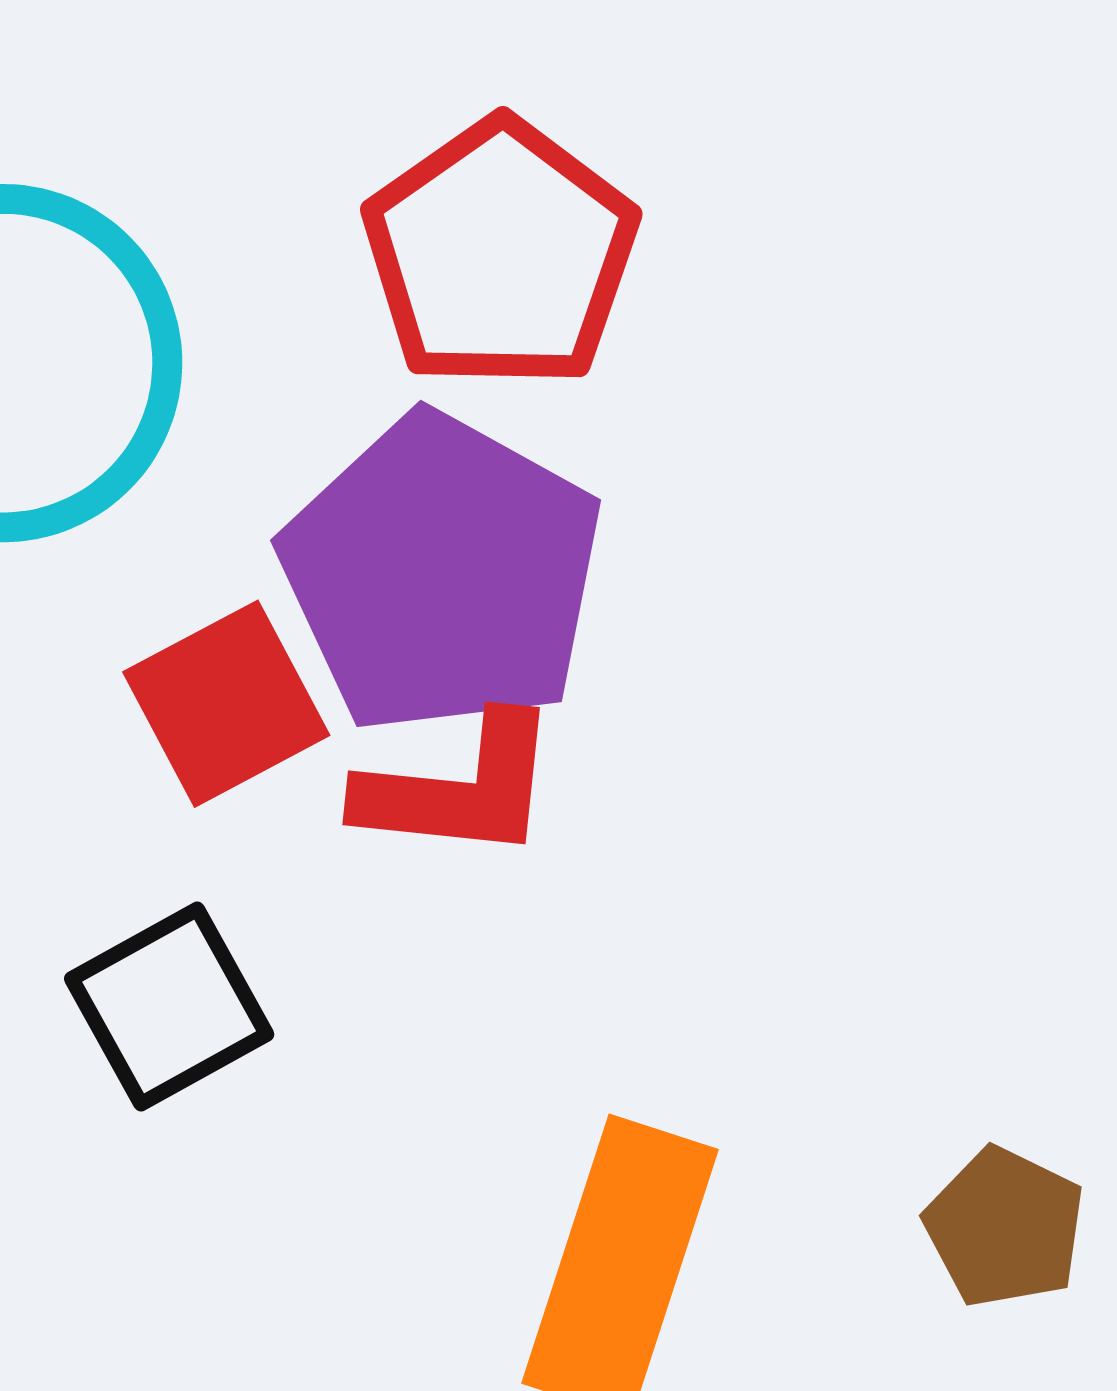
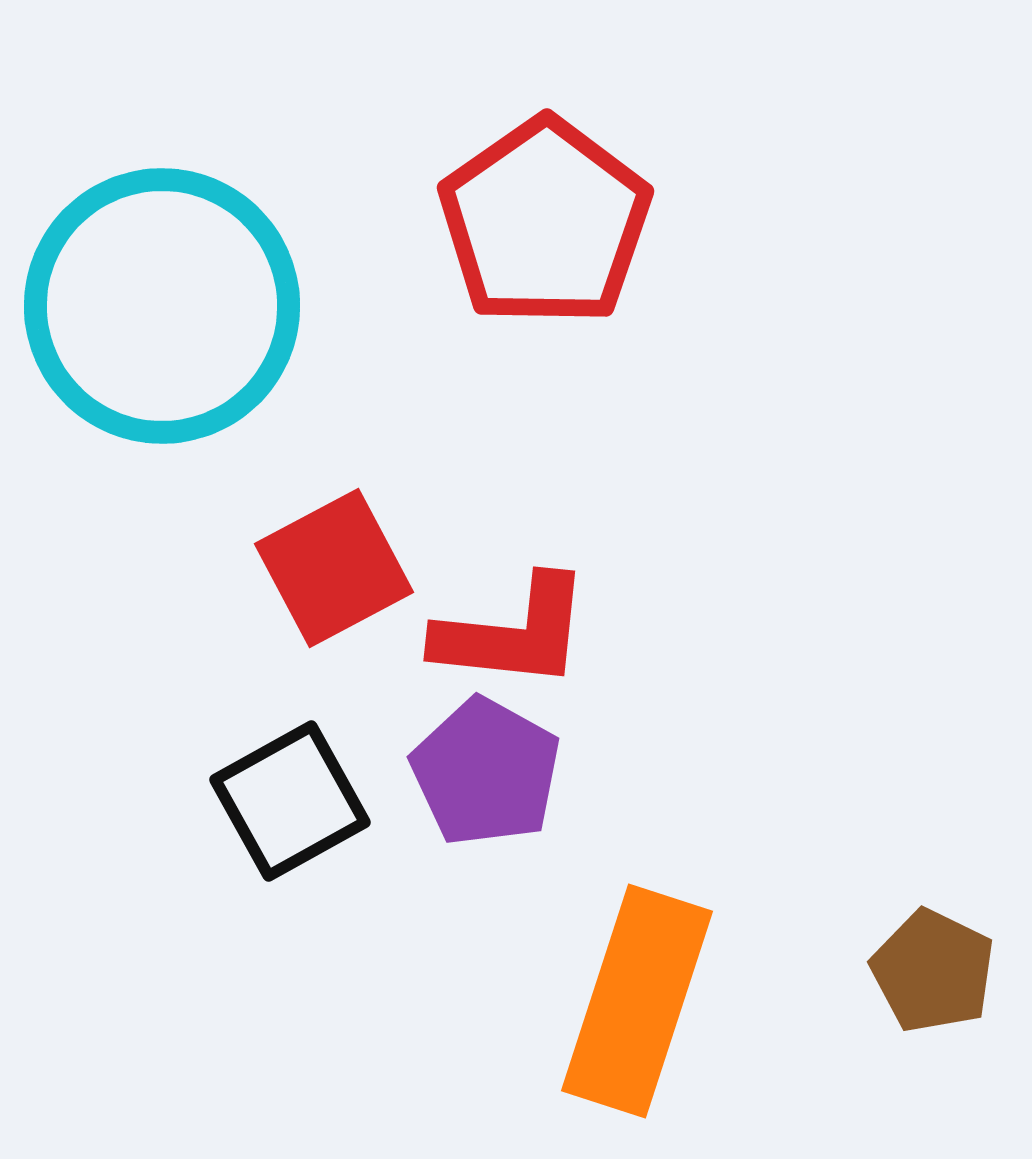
purple pentagon: (442, 574) -> (486, 772), moved, size x0.6

